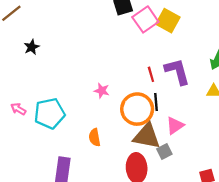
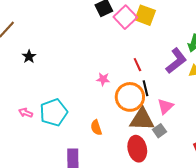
purple L-shape: (177, 71) -> (176, 61), moved, turned 76
pink star: (102, 91) -> (103, 79), moved

